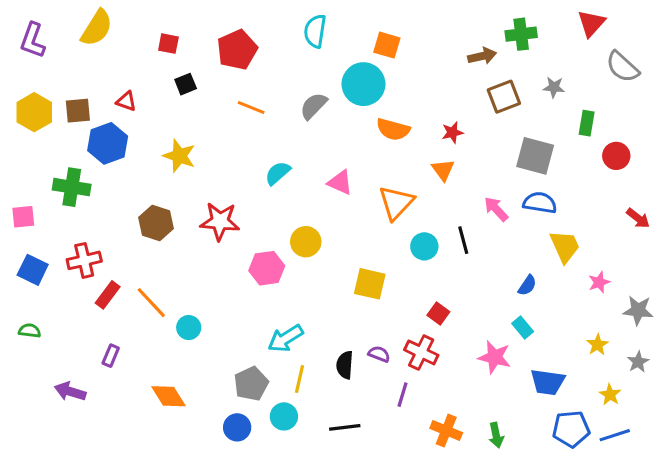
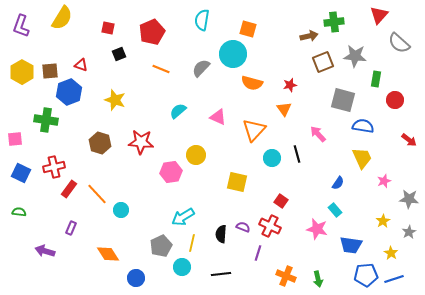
gray star: (554, 87) -> (355, 56), size x1.6
blue semicircle: (540, 203) -> (363, 126), moved
blue circle: (237, 427) -> (136, 278), moved

